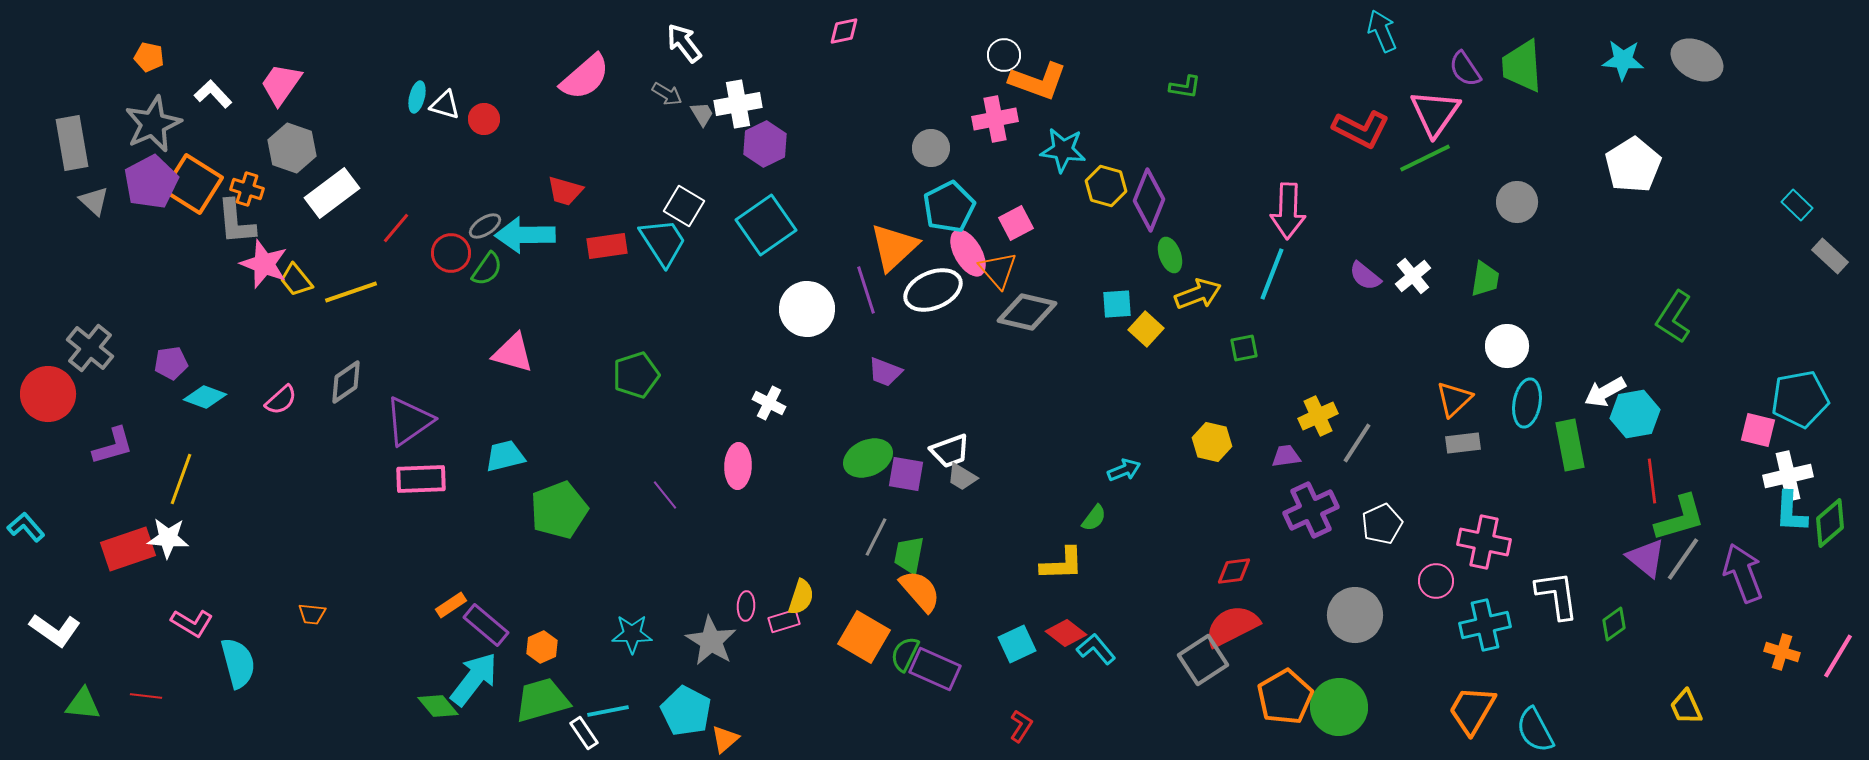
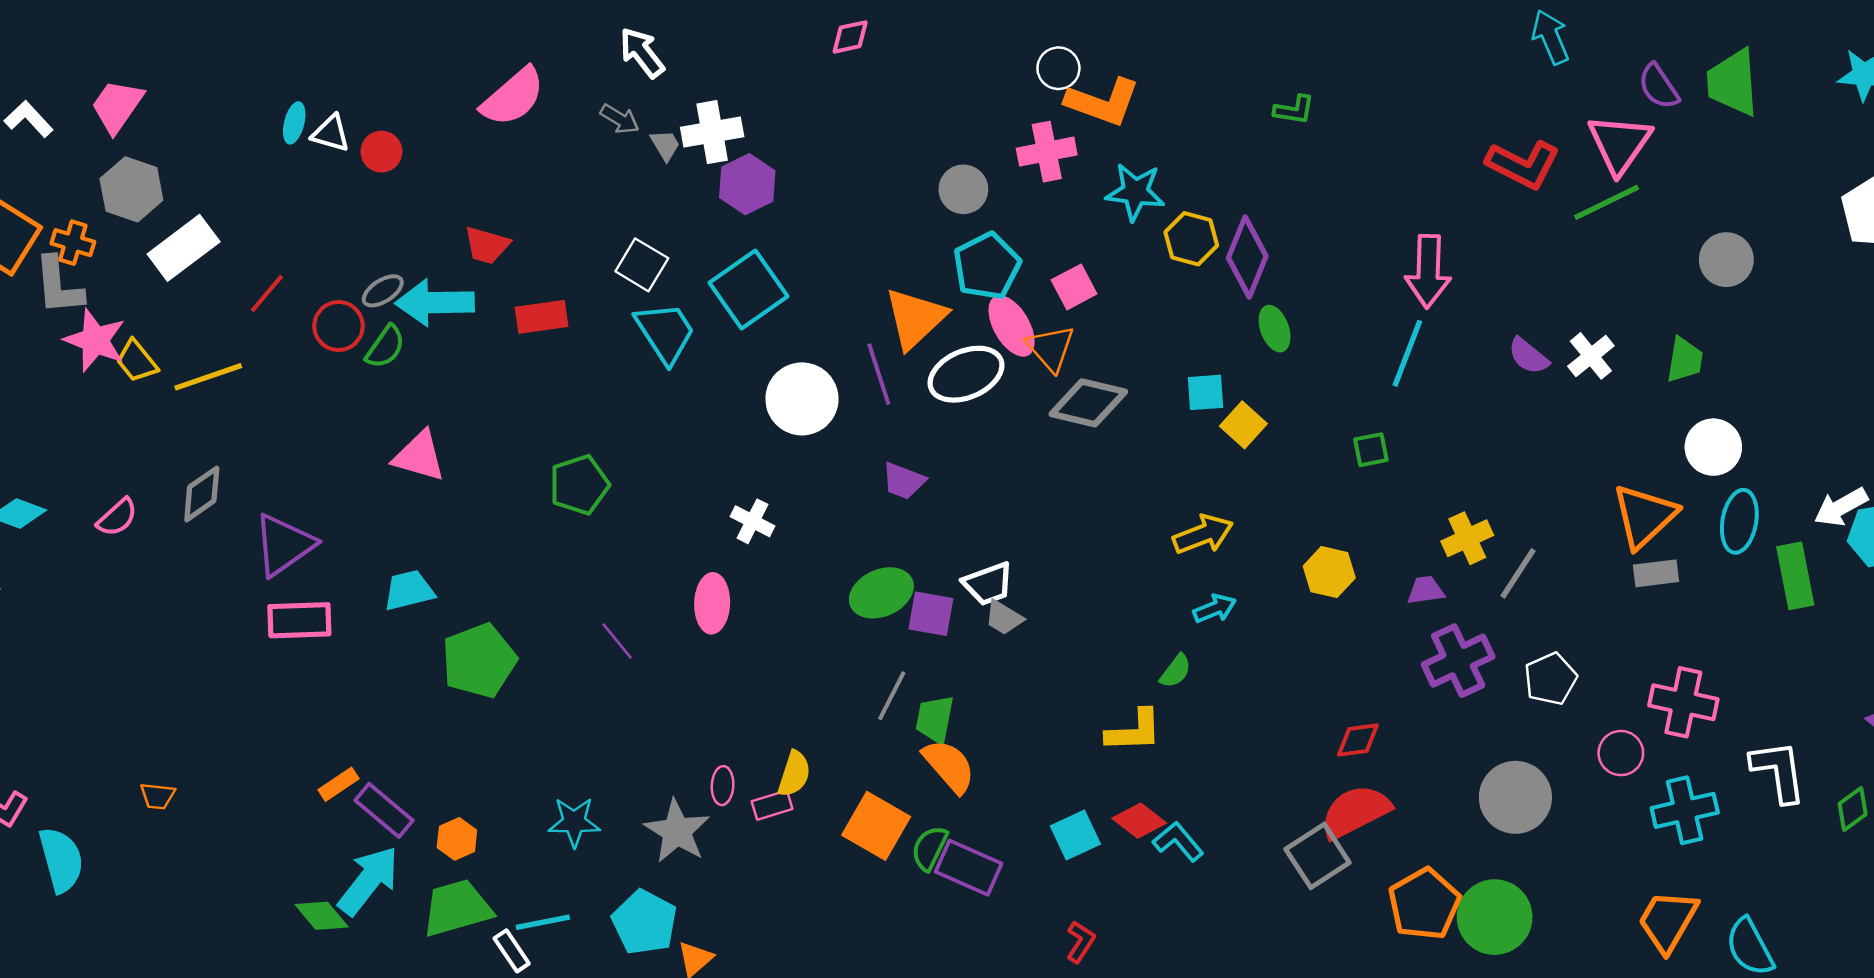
cyan trapezoid: (663, 242) -> (665, 333), moved
yellow arrow: (1198, 294) -> (1203, 534), moved
orange triangle: (1454, 399) -> (1644, 516), size x1.4

